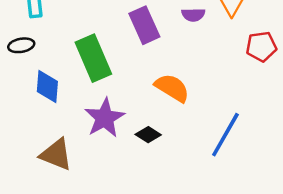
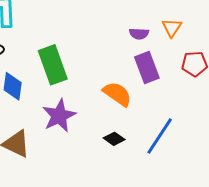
purple rectangle: (144, 25) -> (147, 68), moved
black diamond: (148, 135) -> (114, 139), moved

